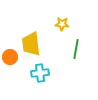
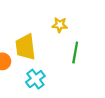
cyan cross: (40, 73) -> (35, 79), turned -30

